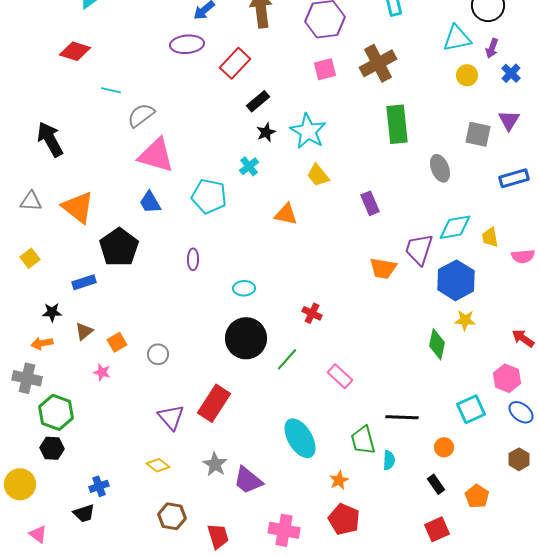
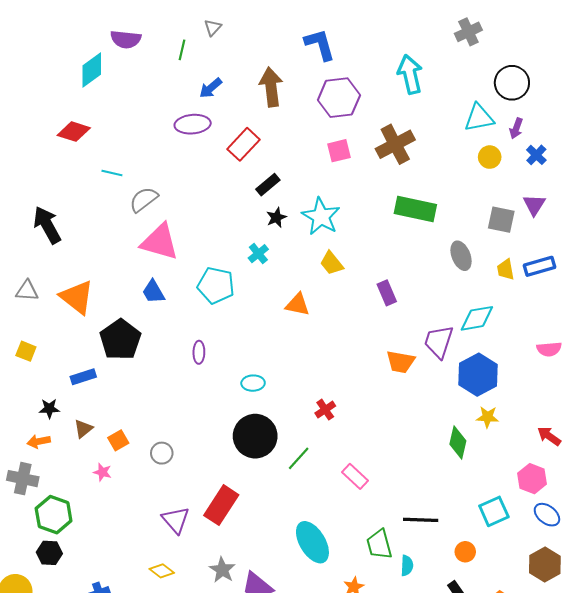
green rectangle: (397, 124) -> (415, 209), turned -72
yellow trapezoid: (490, 237) -> (506, 270), moved
yellow square: (30, 258) -> (26, 351), turned -30
red cross: (312, 313) -> (325, 410), turned 30
brown hexagon: (519, 459) -> (545, 565), size x1.4

